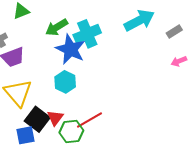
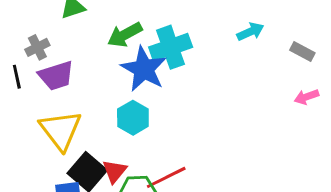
cyan arrow: (139, 20) -> (250, 32), size x0.6
gray rectangle: (174, 32) -> (302, 52), turned 56

